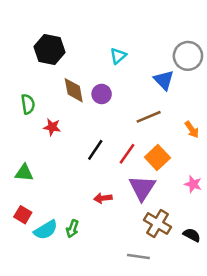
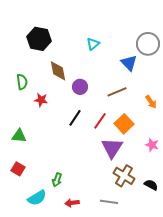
purple circle: (102, 94) -> (80, 87), moved
red arrow: (103, 198) -> (72, 203), moved
cyan semicircle: (46, 230) -> (37, 198), moved

